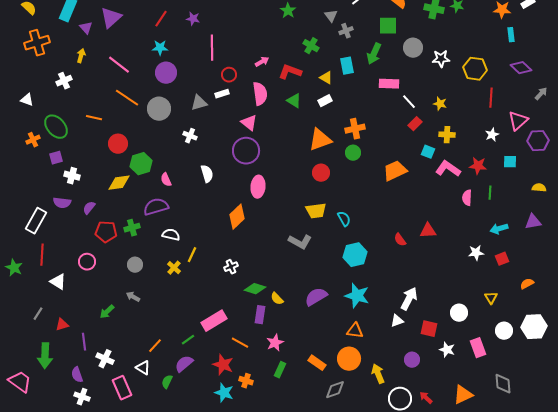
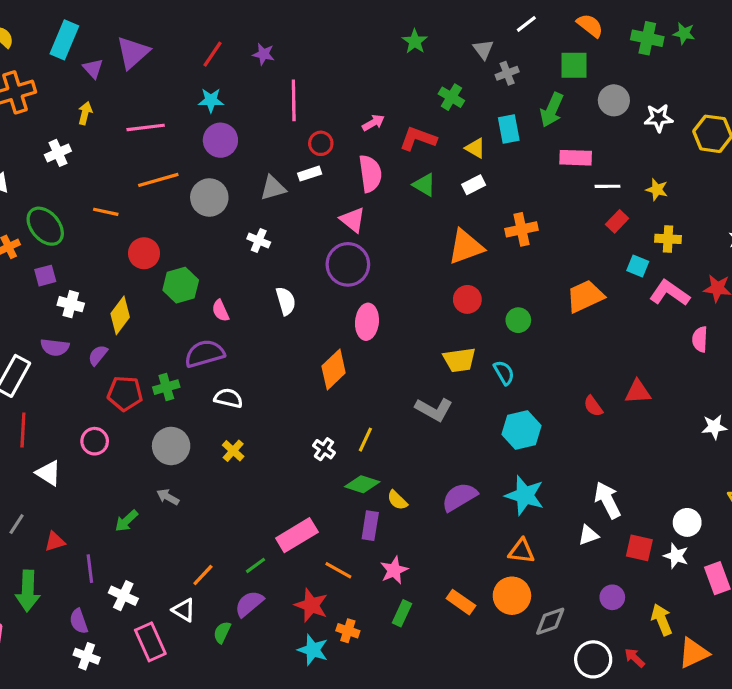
pink line: (119, 65) -> (146, 127), turned -45
orange line: (127, 98) -> (158, 180), turned -50
white line: (409, 102) -> (608, 186), turned -49
green circle: (353, 153) -> (518, 320), moved
yellow diamond: (119, 183) -> (120, 315), moved, turned -45
yellow line: (192, 255) -> (365, 440), moved
gray circle: (135, 265) -> (171, 446), size x1.5
white cross: (231, 267) -> (324, 449), turned -32
white arrow: (409, 299) -> (608, 500), turned -55
white star: (447, 350) -> (676, 556), moved
yellow arrow: (378, 374) -> (662, 620), moved
gray diamond: (335, 390) -> (550, 621), moved

